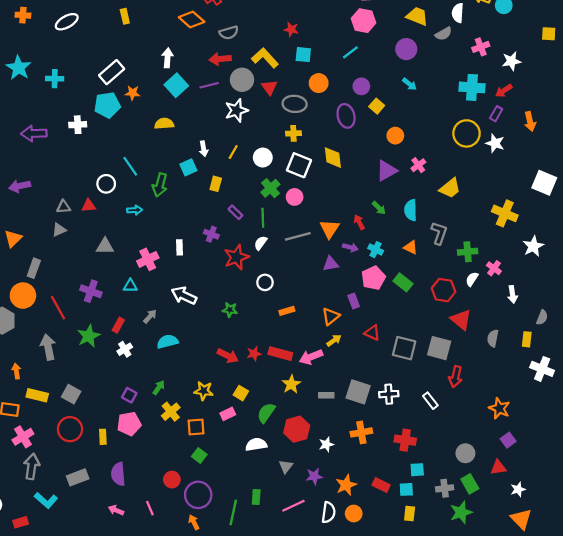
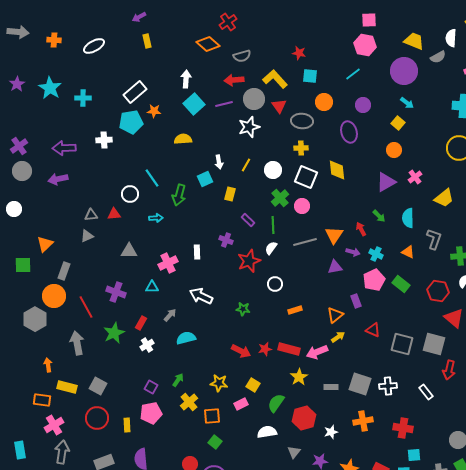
purple circle: (406, 49) -> (404, 71), size x1.4
yellow square: (377, 106) -> (398, 123), moved
purple arrow: (20, 186) -> (58, 179), moved

